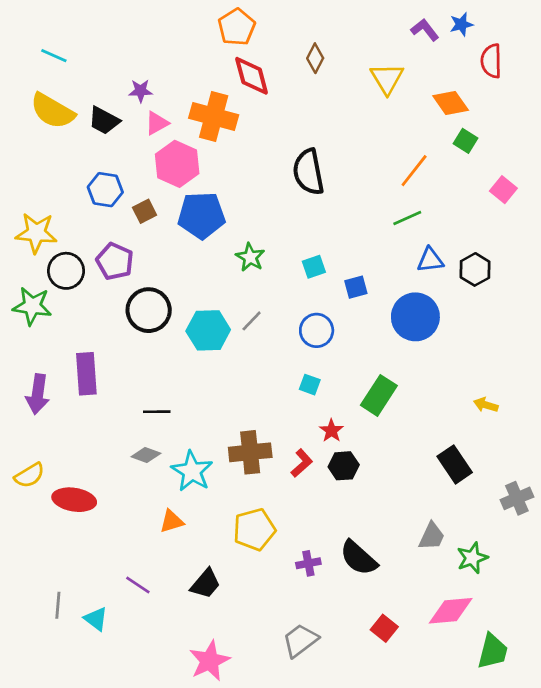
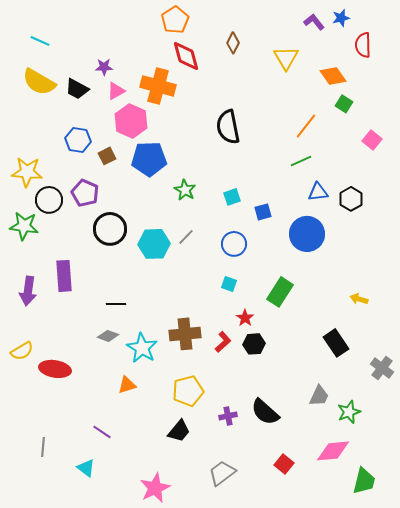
gray cross: (517, 498) -> (382, 368), turned -30
black trapezoid: (206, 584) -> (179, 431), moved
cyan triangle: (96, 619) -> (86, 468), moved

